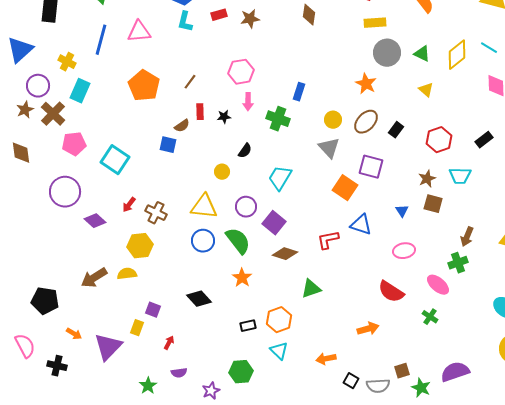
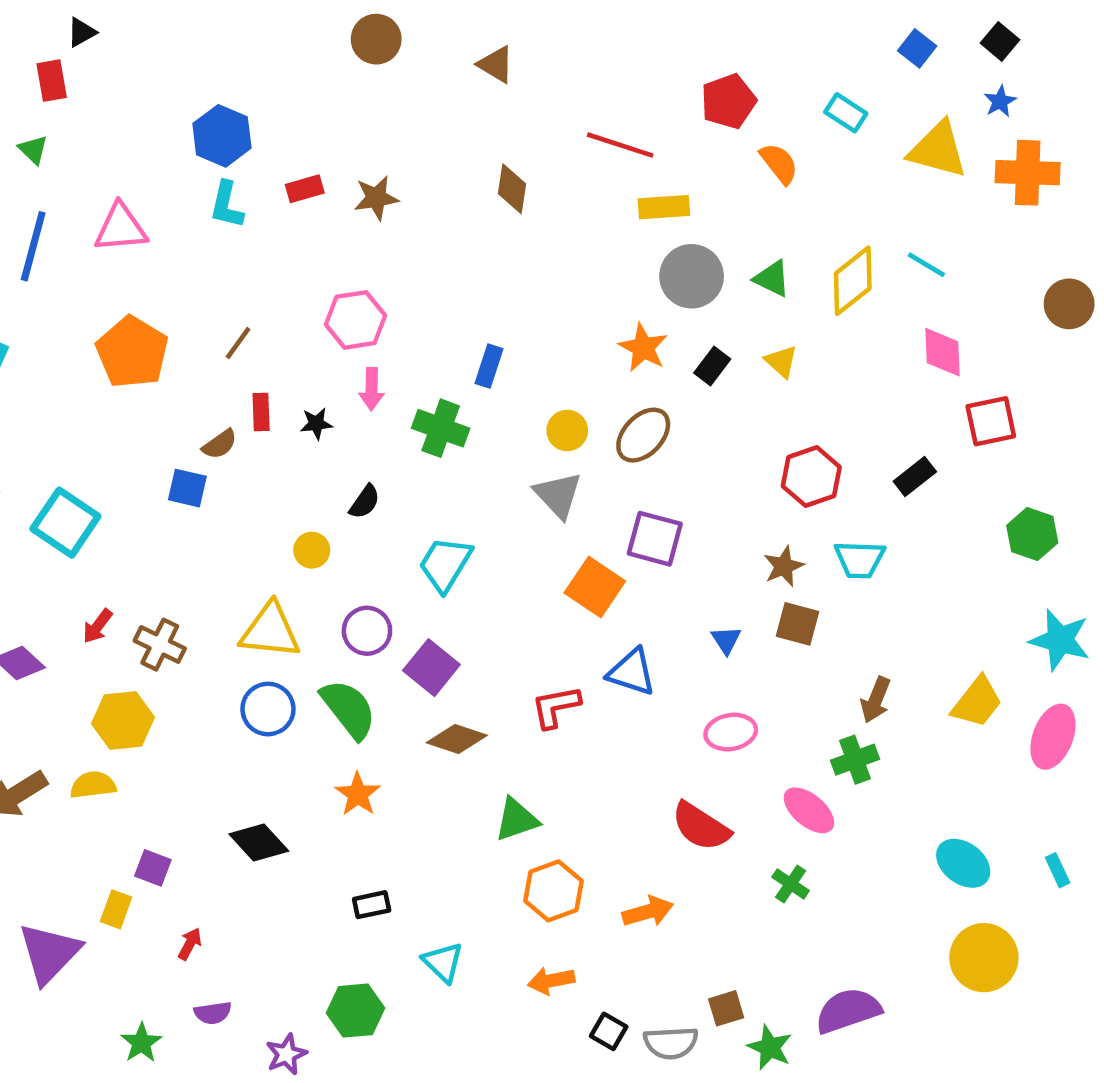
black rectangle: (396, 130) -> (712, 366), moved
orange hexagon: (279, 320) -> (553, 891), moved

